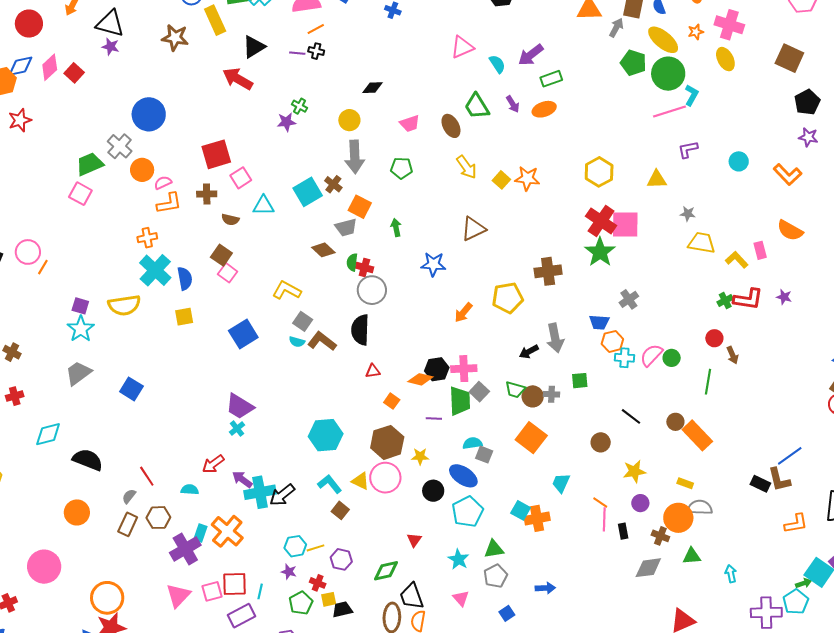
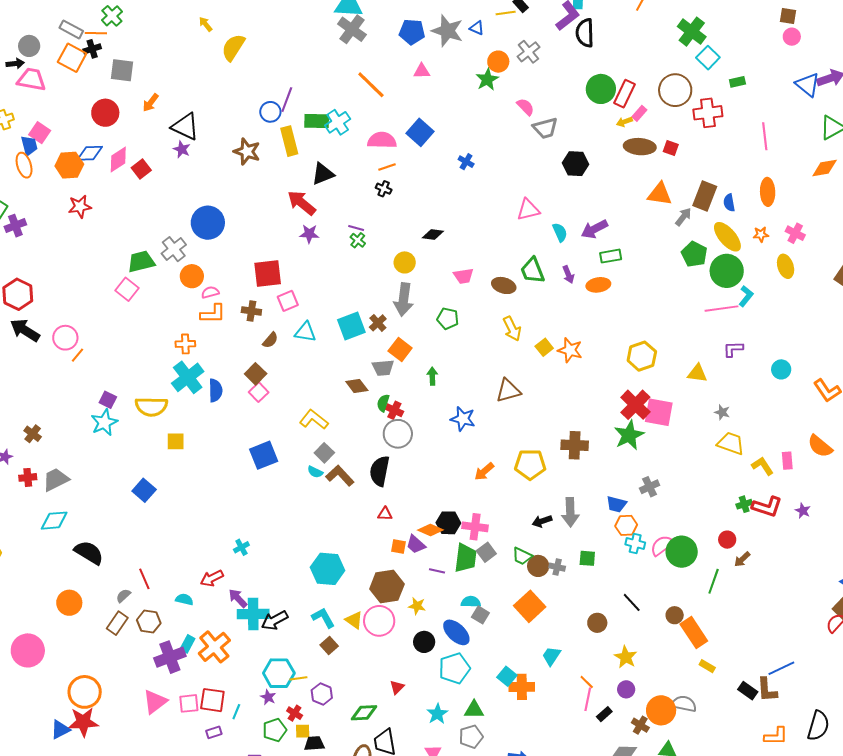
pink cross: (729, 25) -> (795, 233), size x0.7
purple line: (297, 53) -> (356, 228), moved
purple star: (286, 122) -> (309, 234), moved
brown ellipse: (451, 126) -> (504, 285), turned -55
brown semicircle: (230, 220) -> (270, 340), turned -72
yellow square: (184, 317) -> (176, 441), moved
brown arrow: (732, 355) -> (742, 559), turned 60
green circle: (672, 358) -> (682, 552), size x1.8
gray trapezoid: (78, 373) -> (56, 480), moved
orange square: (392, 401) -> (398, 547), turned -35
purple trapezoid: (240, 406) -> (416, 544), moved, size x0.7
yellow star: (634, 471) -> (626, 657), turned 30
yellow rectangle: (685, 483) -> (707, 666), moved
black rectangle: (623, 531) -> (604, 714), turned 49
cyan hexagon: (295, 546) -> (279, 673), size x1.4
purple rectangle: (241, 616) -> (214, 732), size x0.6

